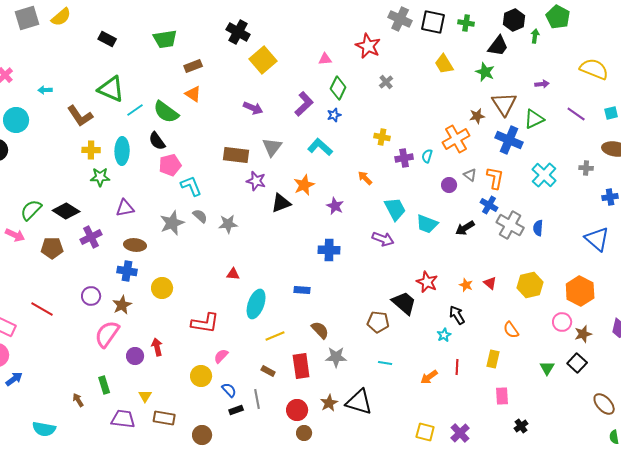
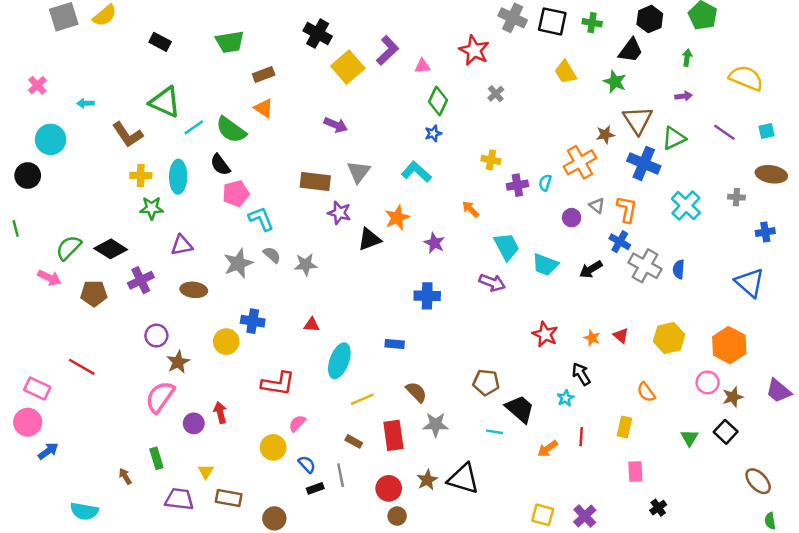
green arrow: (535, 36) -> (687, 58), moved
purple L-shape: (304, 104) -> (387, 50), moved
blue cross: (127, 271) -> (253, 321), moved
purple circle: (91, 296) -> (156, 336), moved
black trapezoid: (404, 303) -> (520, 409), moved

